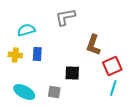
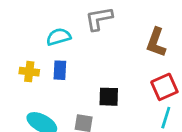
cyan semicircle: (26, 30) -> (59, 37), moved
brown L-shape: (93, 45) -> (156, 42), moved

